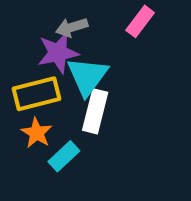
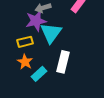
yellow rectangle: (37, 94) -> (25, 42), size x0.7
white rectangle: (95, 111) -> (63, 62), moved

